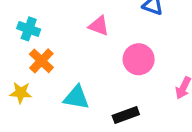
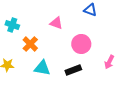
orange cross: (41, 61) -> (30, 44), moved
black rectangle: (126, 115) -> (73, 70), moved

